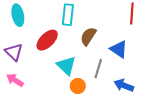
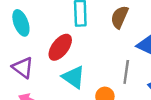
brown semicircle: (88, 36) -> (120, 17), moved
cyan triangle: (66, 66) -> (74, 77), moved

